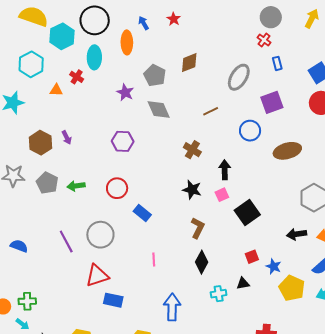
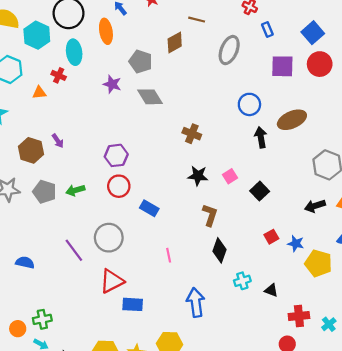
purple square: (272, 102) -> (282, 66), moved, turned 30
brown line: (211, 111) -> (197, 20), moved, turned 49
purple hexagon: (123, 141) -> (116, 155), moved
black arrow: (225, 170) -> (261, 137), moved
black square: (247, 213) -> (260, 191), size x0.7
black triangle: (243, 283) -> (271, 290), moved, turned 40

